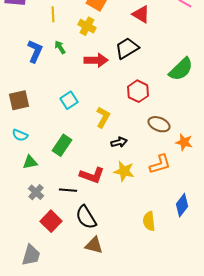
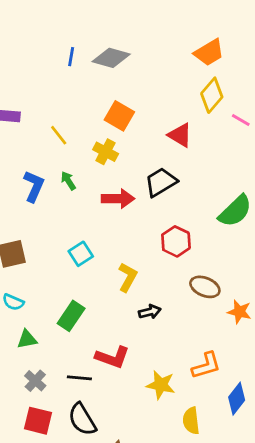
yellow line: (53, 14) -> (59, 135), turned -35
orange L-shape: (160, 164) -> (206, 366), moved
yellow star: (124, 171) -> (161, 385), moved
black semicircle: (86, 217) -> (82, 419), moved
red square: (51, 221) -> (38, 421), moved, turned -30

